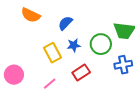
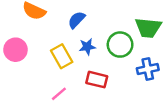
red rectangle: (81, 73) -> (97, 80), turned 48
pink circle: (14, 75) -> (16, 50), moved

